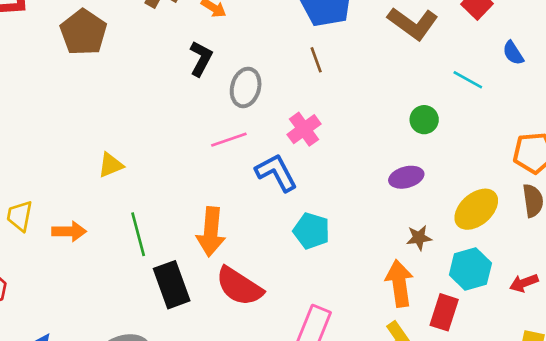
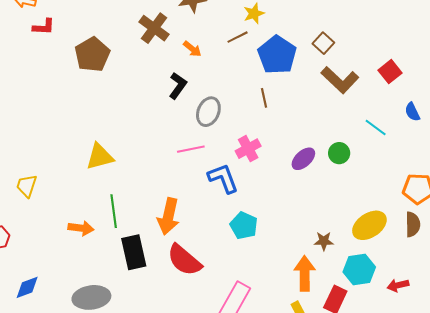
yellow triangle: (111, 165) -> (100, 157), size x1.4
purple ellipse: (406, 177) -> (303, 159), moved, turned -35
orange arrow: (69, 231) -> (81, 228), moved

